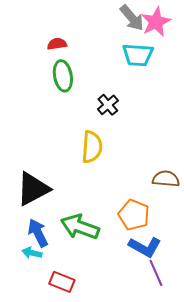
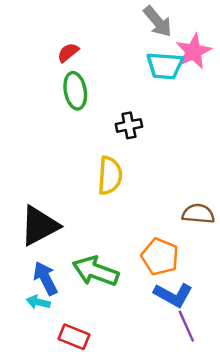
pink star: (156, 22) -> (193, 51), moved
red semicircle: (57, 44) -> (68, 53), turned -30
black cross: (108, 105) -> (129, 125), turned 30

